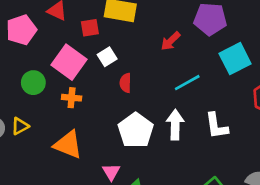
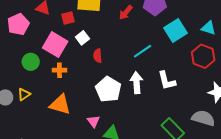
red arrow: (171, 41) -> (126, 12), moved

